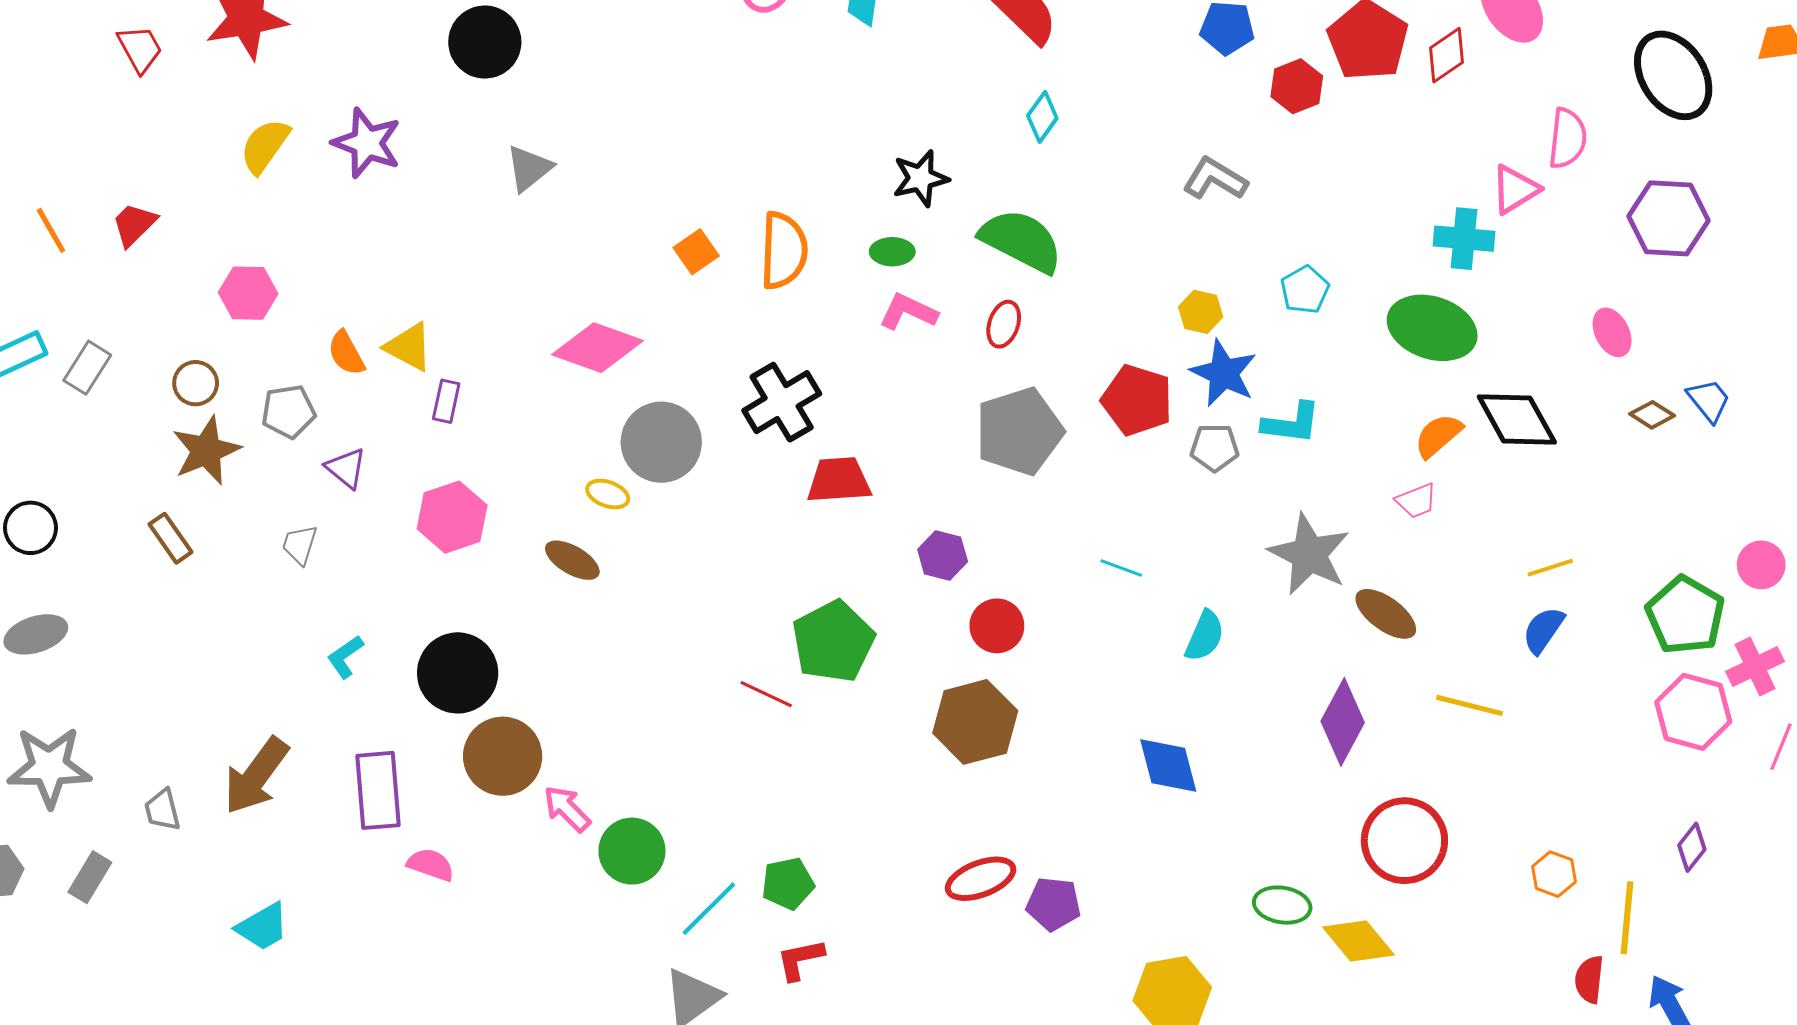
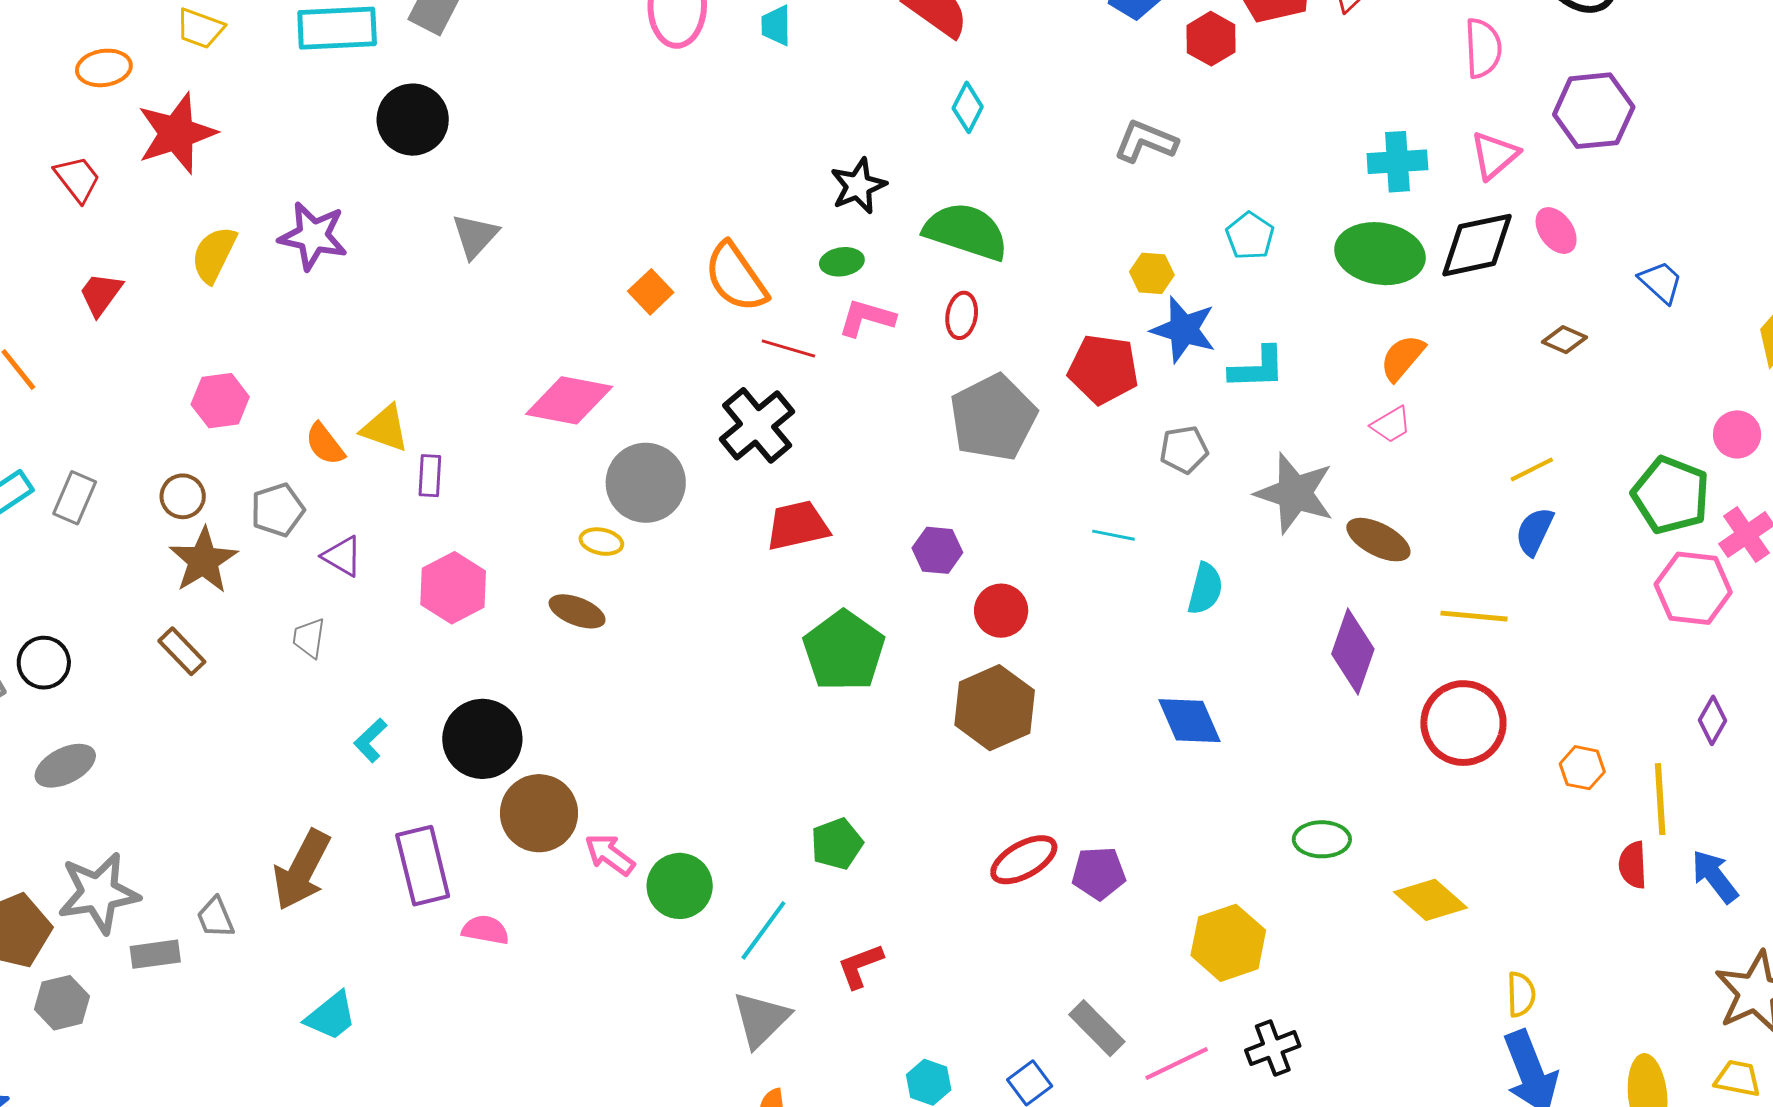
pink triangle: (1515, 189) -> (1494, 155), moved
red trapezoid: (134, 224) -> (101, 294), moved
orange semicircle: (784, 251) -> (736, 277), turned 152
brown diamond: (1652, 415) -> (1564, 340), moved
black diamond: (1517, 420) -> (1477, 245), moved, turned -64
gray pentagon: (1215, 448) -> (1184, 450), moved
red trapezoid: (839, 480) -> (798, 526), moved
red line: (766, 694) -> (788, 349), moved
red circle: (1404, 841) -> (1463, 723), moved
gray rectangle: (90, 877) -> (155, 954), moved, turned 60
green pentagon: (788, 883) -> (837, 844), moved
yellow diamond: (1358, 941) -> (1431, 900), moved

